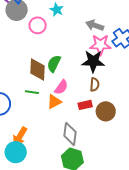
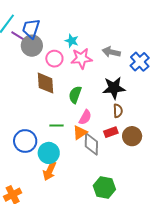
pink star: (100, 45) -> (81, 58), moved
brown diamond: (37, 69) -> (46, 83), moved
gray diamond: (70, 134) -> (91, 144), moved
cyan circle: (16, 152) -> (49, 153), moved

